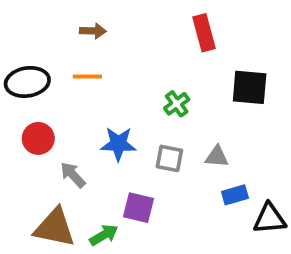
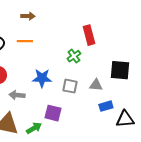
red rectangle: (204, 33) -> (89, 35), moved
black square: (250, 87) -> (120, 70), moved
gray arrow: (73, 175) -> (17, 95), turned -42

